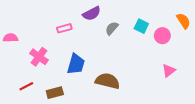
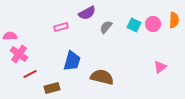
orange semicircle: (183, 21) -> (174, 20), turned 35
pink circle: (162, 36) -> (153, 24), moved
pink cross: (39, 57) -> (19, 54), moved
red line: (26, 86) -> (30, 74), moved

